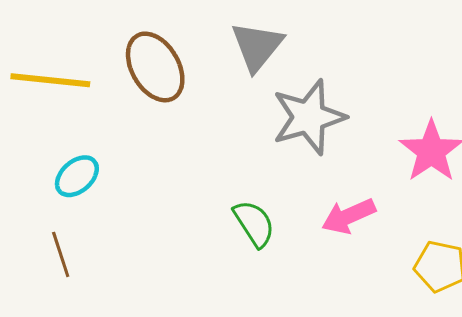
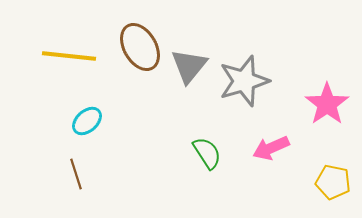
gray triangle: (257, 46) -> (189, 66), moved

